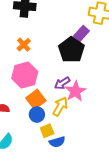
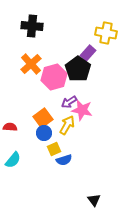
orange cross: (24, 45) -> (31, 64), size x1.5
pink hexagon: (25, 75) -> (54, 77), moved
pink star: (75, 91) -> (82, 110), turned -30

